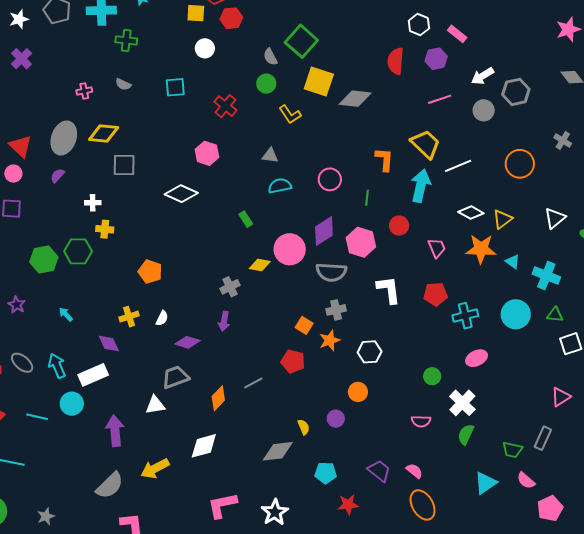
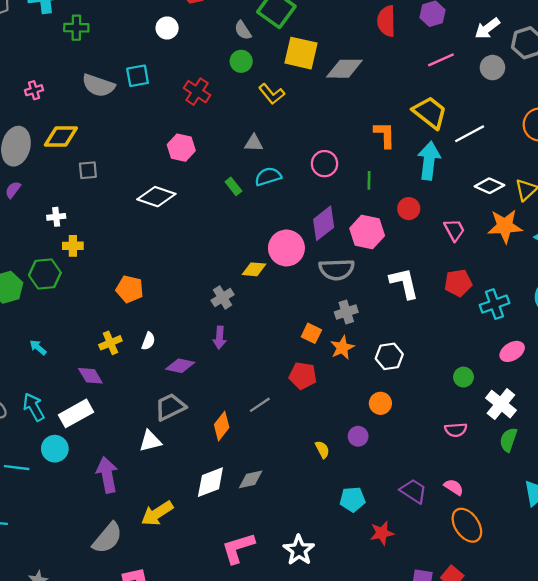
gray semicircle: (123, 84) -> (98, 85), moved, size x1.8
gray square: (124, 165) -> (88, 170), size x0.7
green rectangle: (246, 219) -> (233, 186), moved
gray diamond: (278, 451) -> (251, 479), moved, size x0.7

